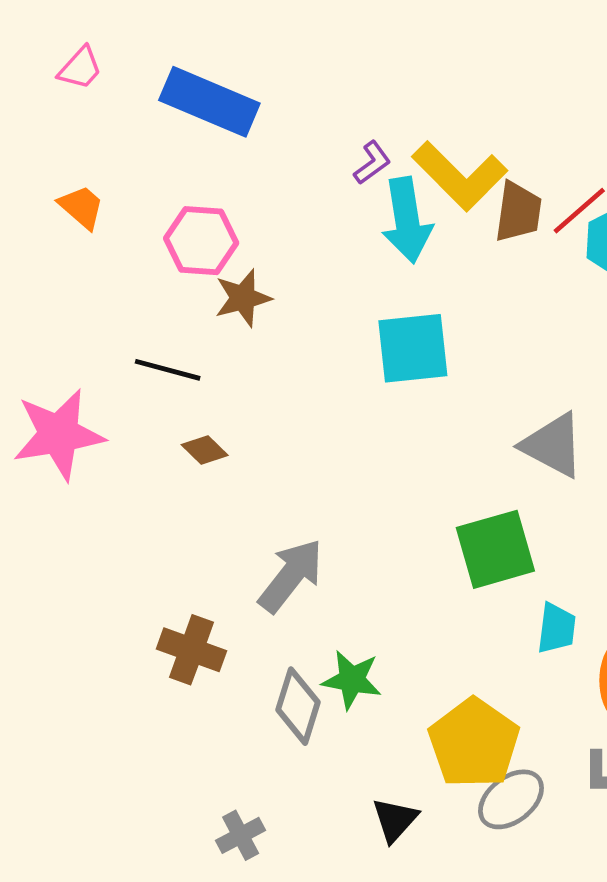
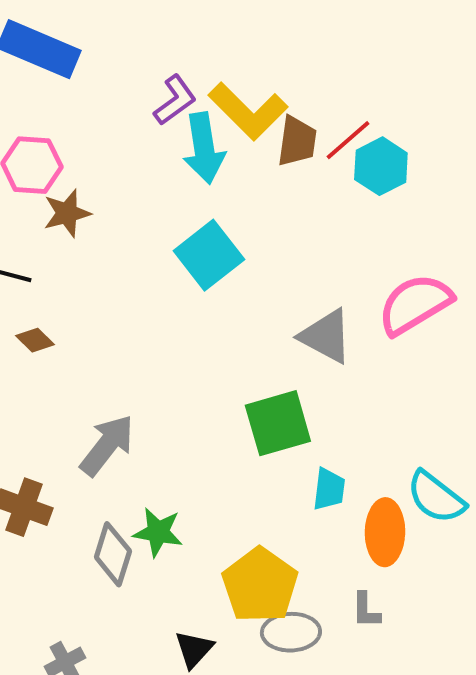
purple L-shape: (372, 163) -> (175, 100), size x1.4
cyan square: (413, 348) -> (209, 255), turned -32
gray ellipse: (511, 799) -> (291, 632), turned 36

